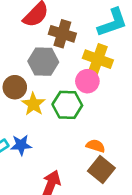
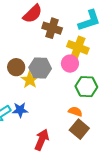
gray hexagon: (43, 62) -> (40, 68), moved
green hexagon: (67, 105) -> (86, 87), moved

